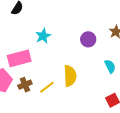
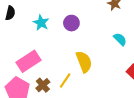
cyan star: (43, 36) -> (41, 23), moved
purple circle: (88, 39) -> (71, 23), moved

